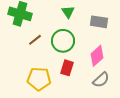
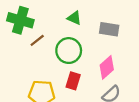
green triangle: (68, 12) -> (74, 18), turned -32
brown line: (35, 40) -> (37, 40), moved

